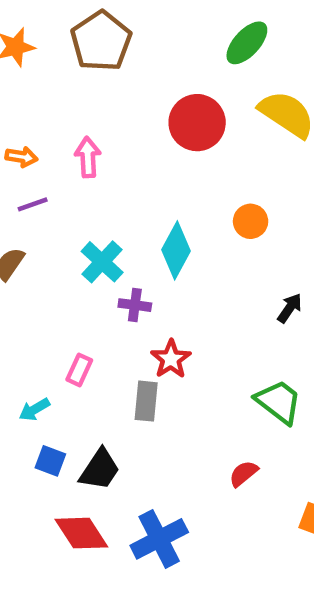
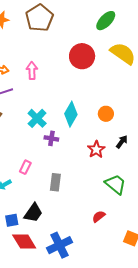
orange circle: (251, 221) -> (106, 114), moved
red star: (171, 359) -> (96, 149), moved
blue square: (50, 461) -> (12, 220), moved, turned -32

